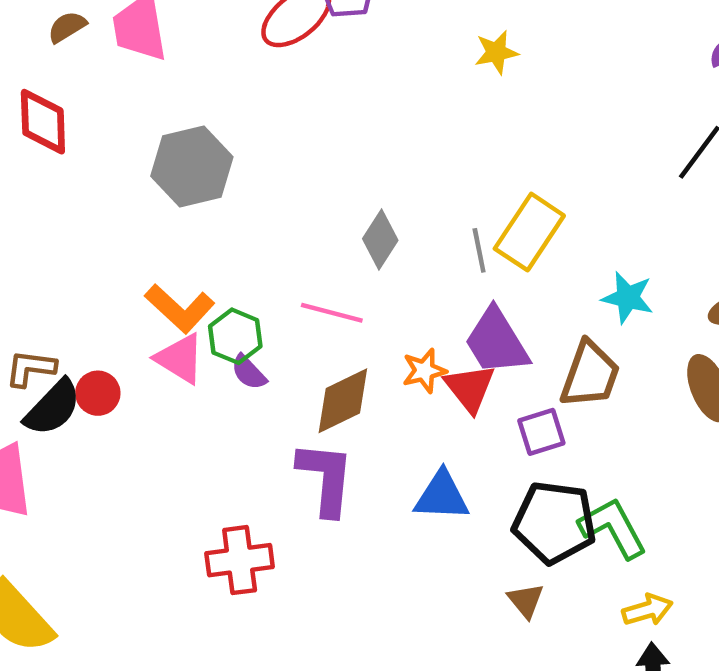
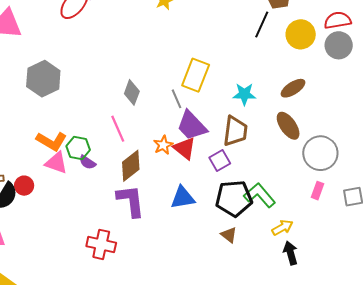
gray line: (479, 250) -> (176, 99), moved
pink line: (332, 313) -> (118, 129), turned 64
red cross: (240, 560) -> (101, 244), turned 32

